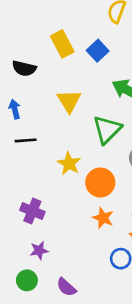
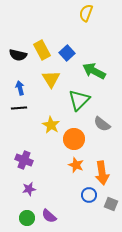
yellow rectangle: (62, 44) -> (42, 50), moved
blue square: (98, 51) -> (67, 53), moved
blue arrow: (15, 109) -> (20, 88), moved
green circle: (27, 280) -> (27, 218), moved

